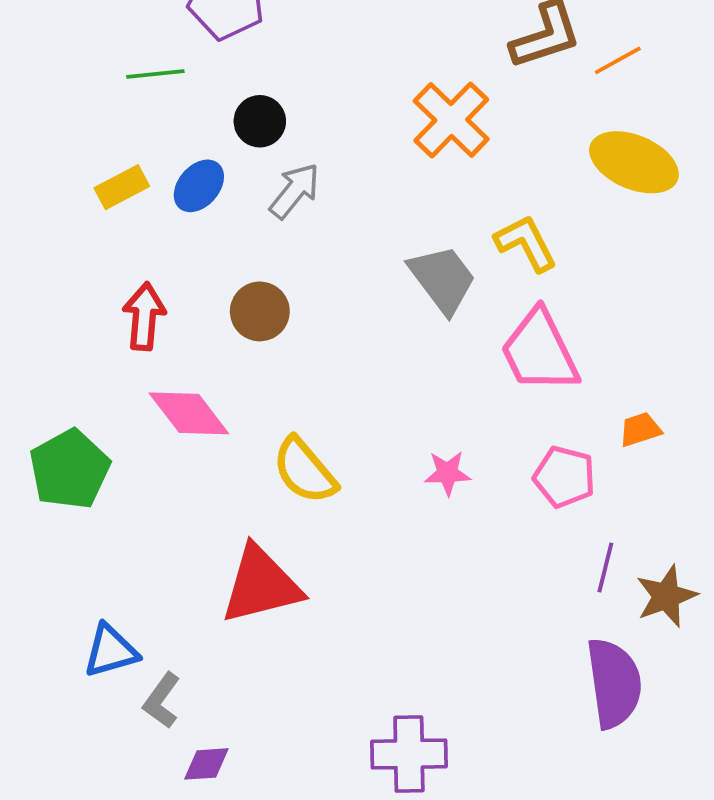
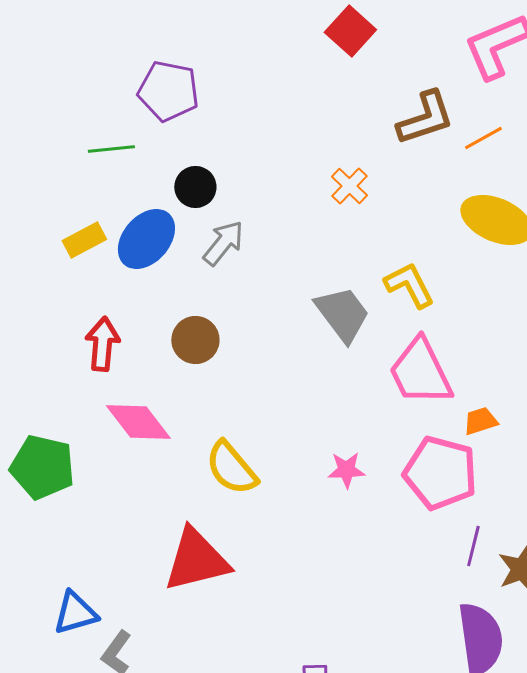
orange cross: (451, 120) -> (349, 186), size x0.6
blue ellipse: (199, 186) -> (146, 239), size x1.4
orange trapezoid: (640, 430) -> (480, 421), moved
green pentagon: (70, 469) -> (42, 467), turned -30
pink pentagon: (564, 477) -> (440, 473), size x1.5

